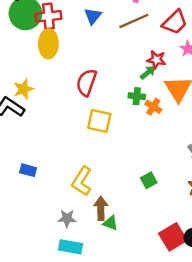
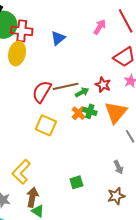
brown line: (134, 21) -> (66, 86), moved
green arrow: (148, 72) -> (82, 92), moved
green cross: (137, 96) -> (90, 111), moved
orange cross: (153, 107) -> (79, 113), moved

